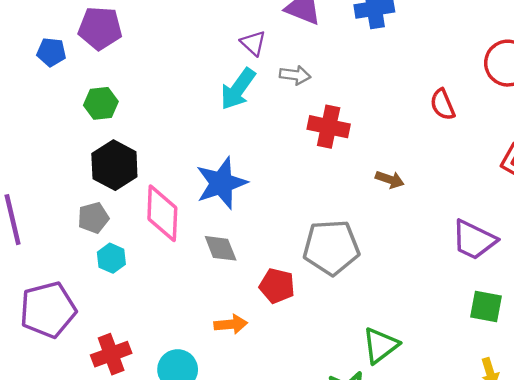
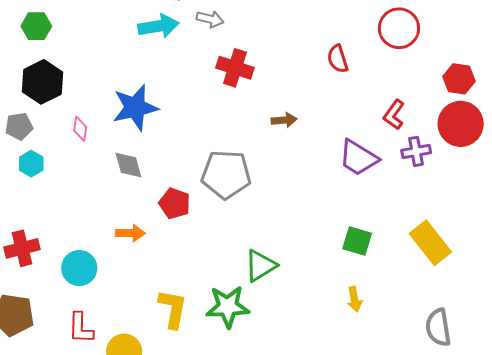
cyan arrow: (238, 89) -> (158, 26), turned -141
brown arrow: (390, 179) -> (284, 120), turned -30
pink diamond: (162, 213) -> (80, 129), size x0.5
purple trapezoid: (474, 240) -> (358, 158), moved

